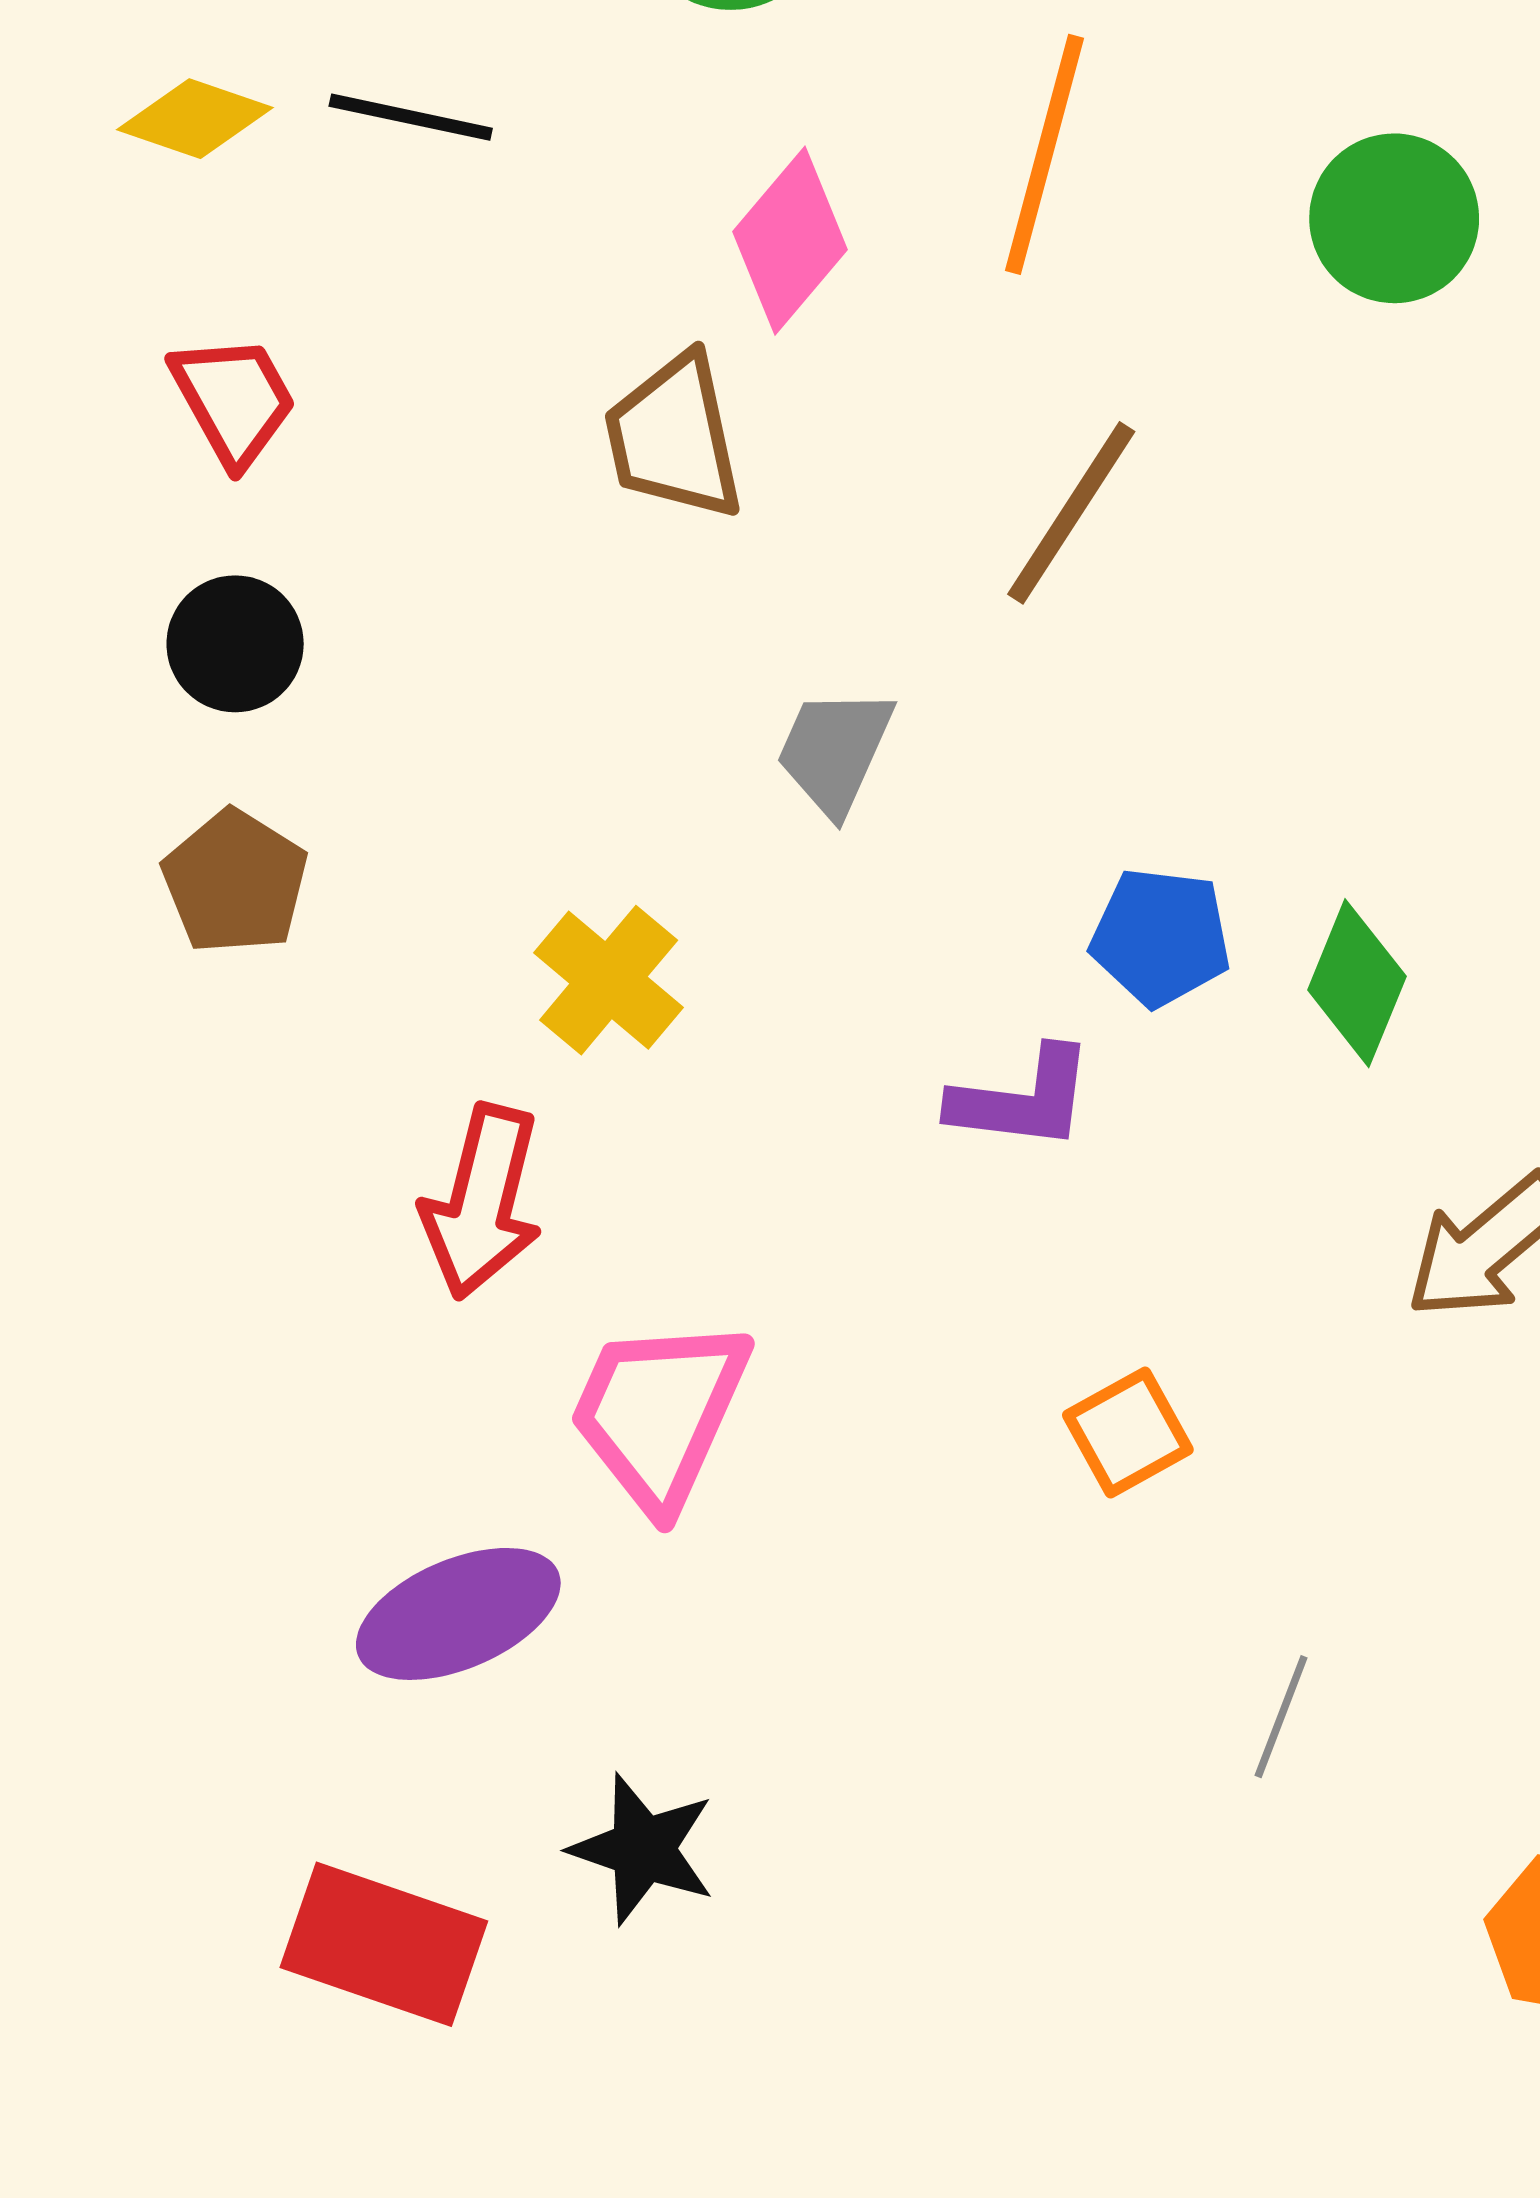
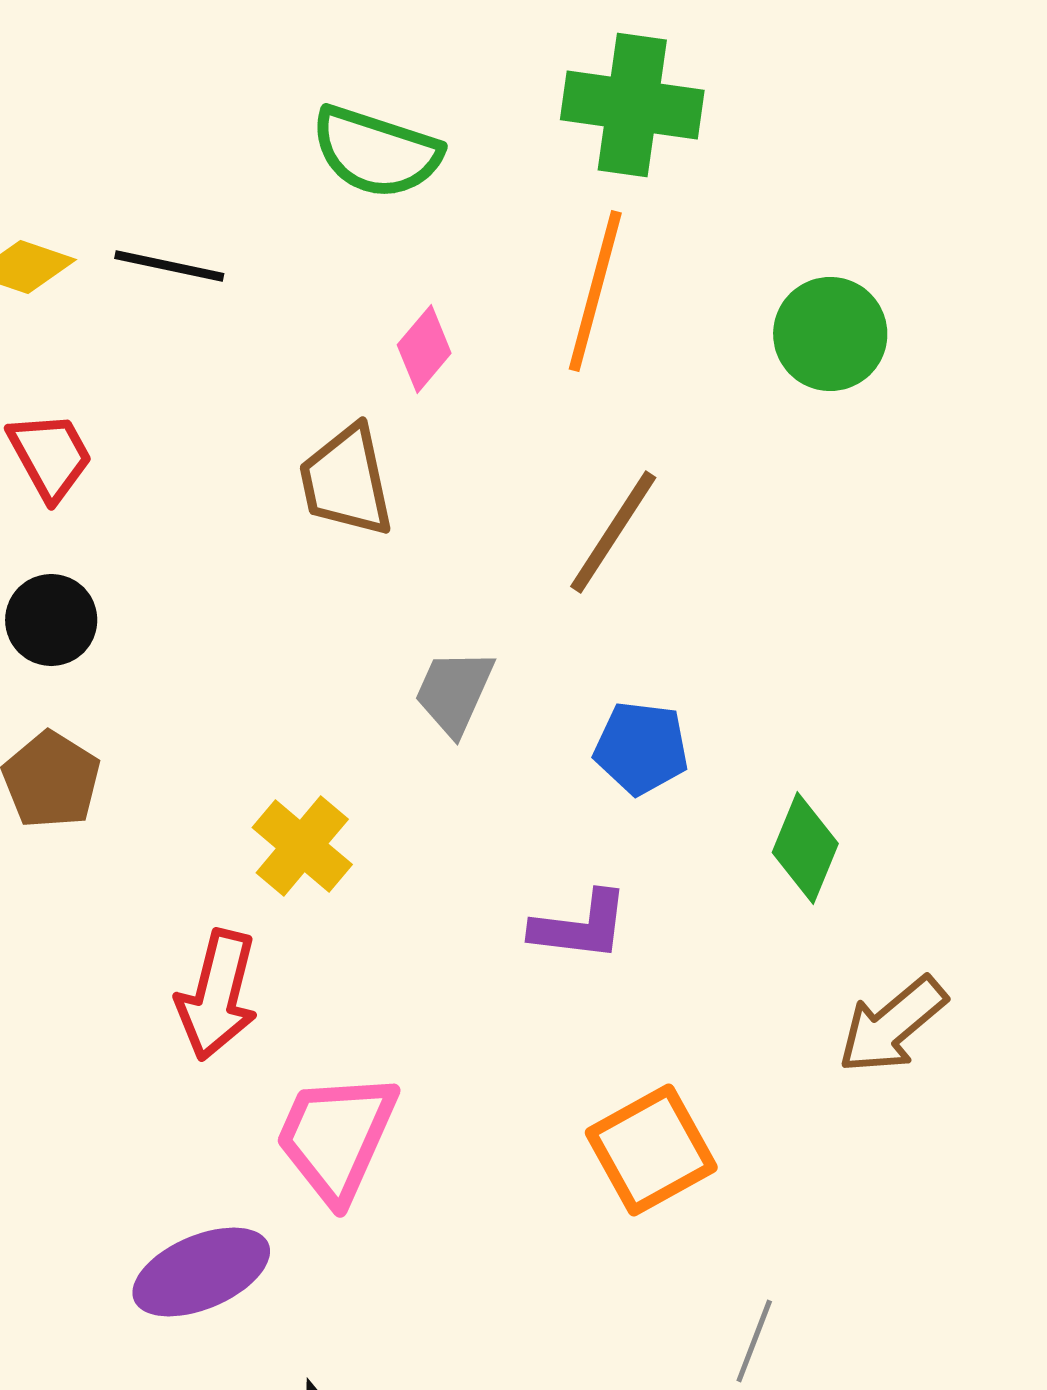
pink diamond: (790, 241) -> (424, 349), size x0.7
blue pentagon: (1161, 937) -> (641, 748), moved
orange square: (1128, 1432) -> (651, 1150), size x1.5

